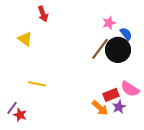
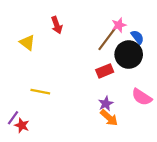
red arrow: (43, 14) -> (57, 25), moved
brown line: (100, 49) -> (107, 39), moved
red rectangle: (111, 95) -> (105, 71), moved
purple star: (119, 107) -> (106, 104), moved

